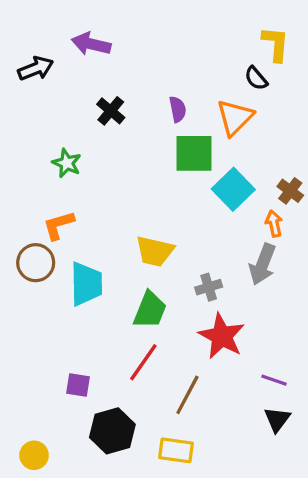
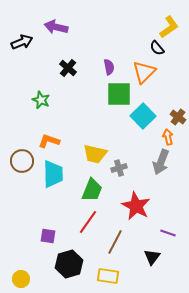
yellow L-shape: (276, 44) -> (169, 27), turned 50
orange L-shape: (59, 225) -> (49, 141), moved, turned 35
gray cross: (209, 287) -> (119, 168), moved
black triangle: (277, 419) -> (152, 257), moved

